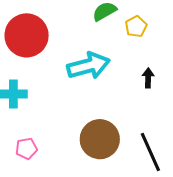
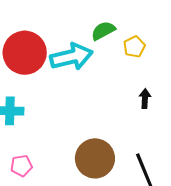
cyan arrow: (88, 66) -> (71, 57), moved

